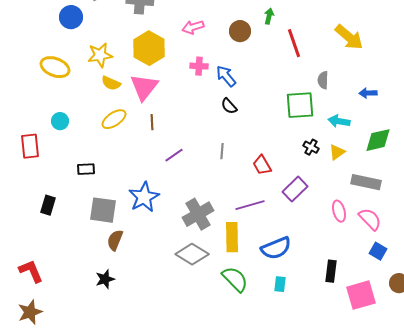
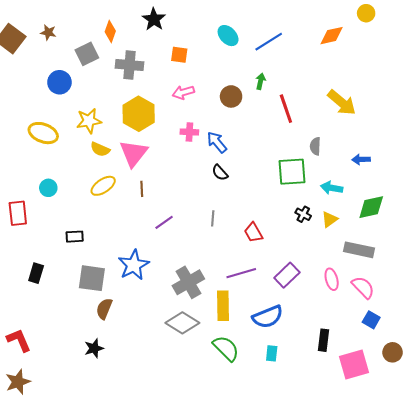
purple rectangle: (295, 189) -> (287, 275), moved

